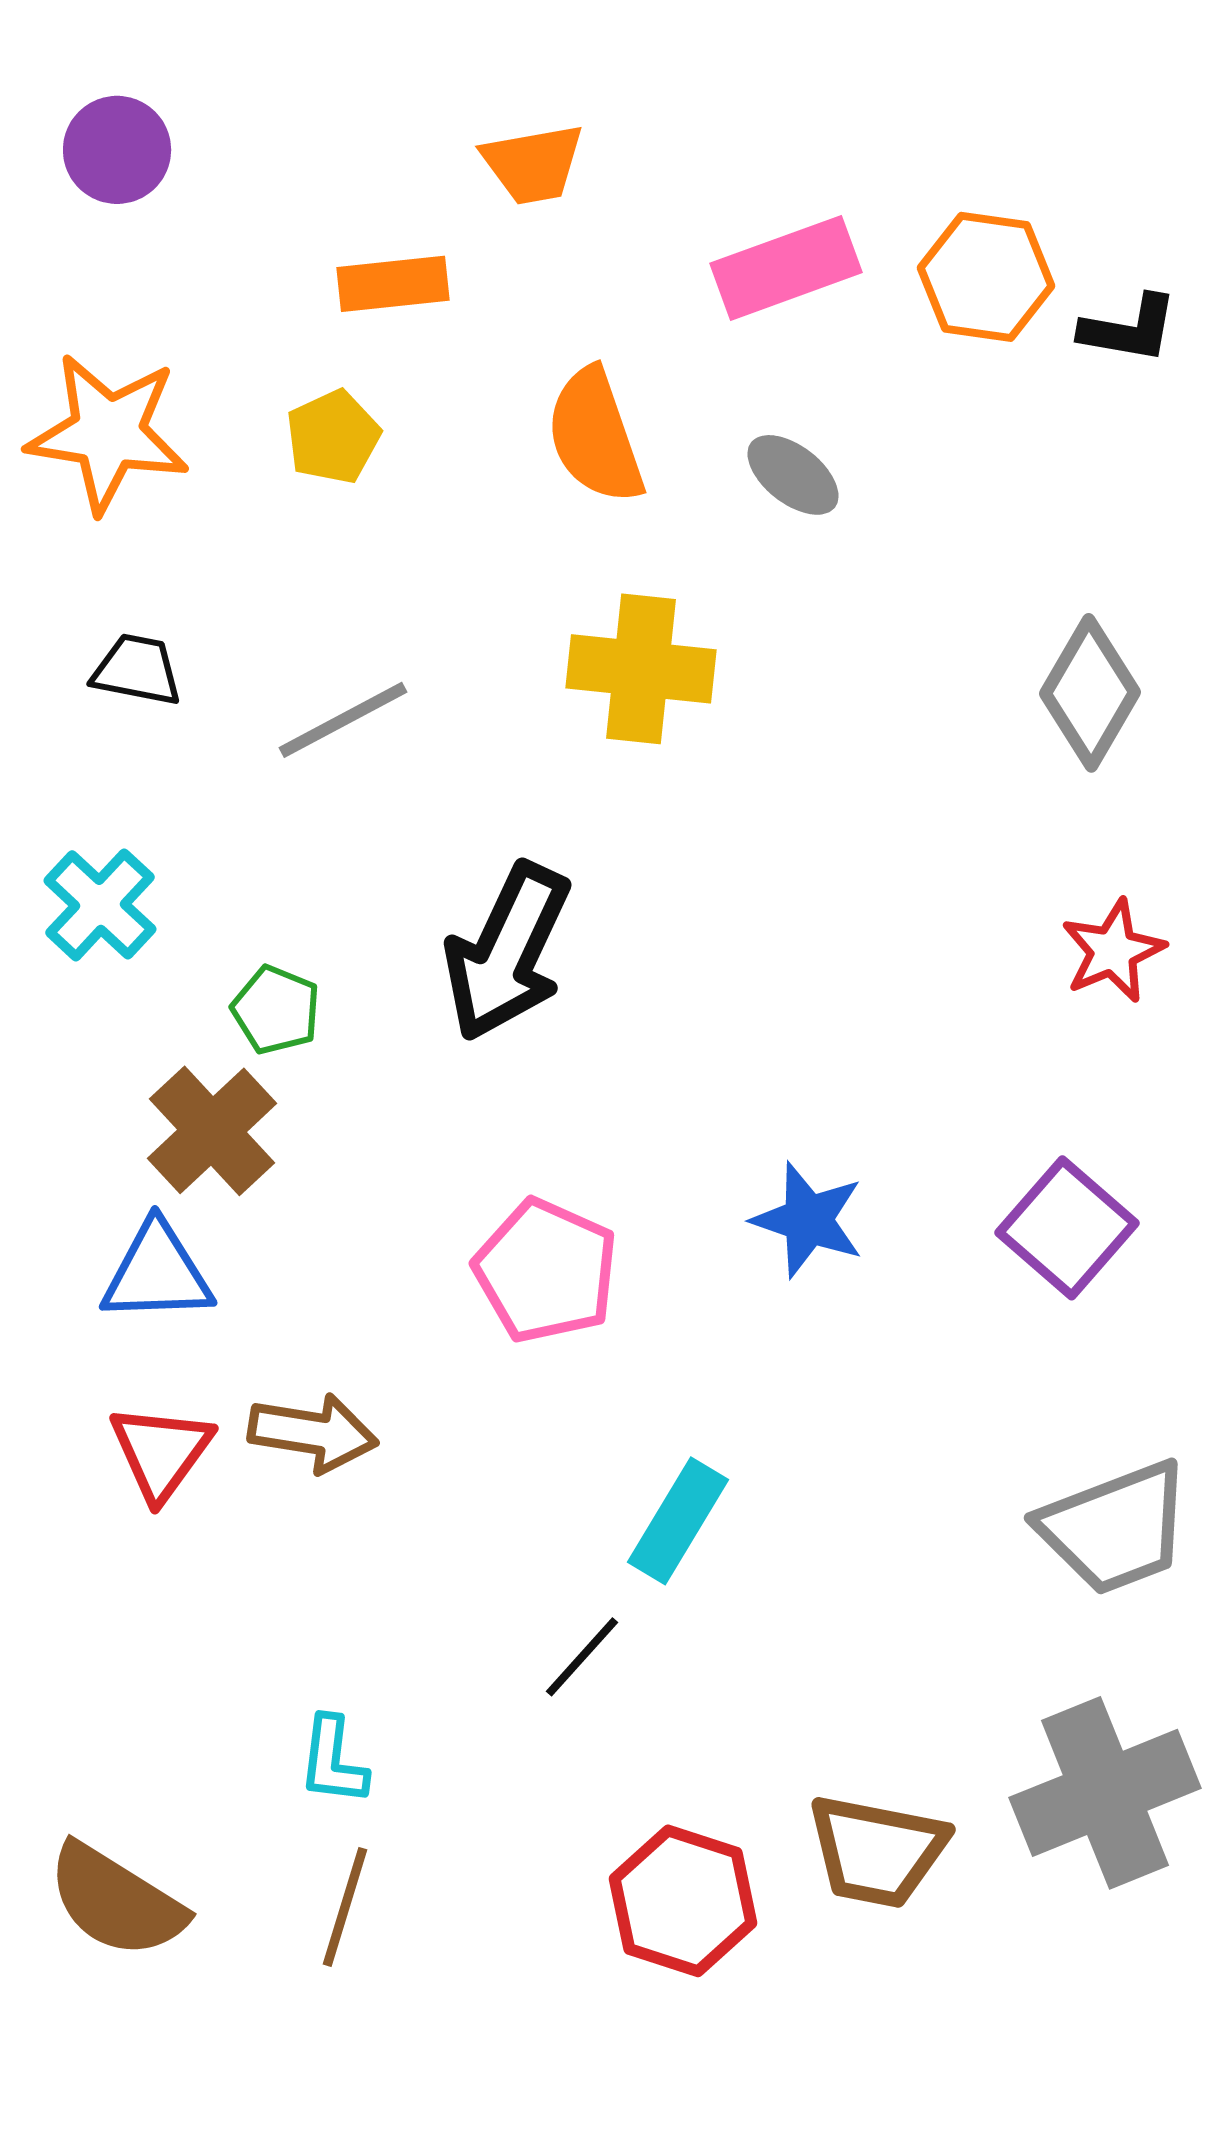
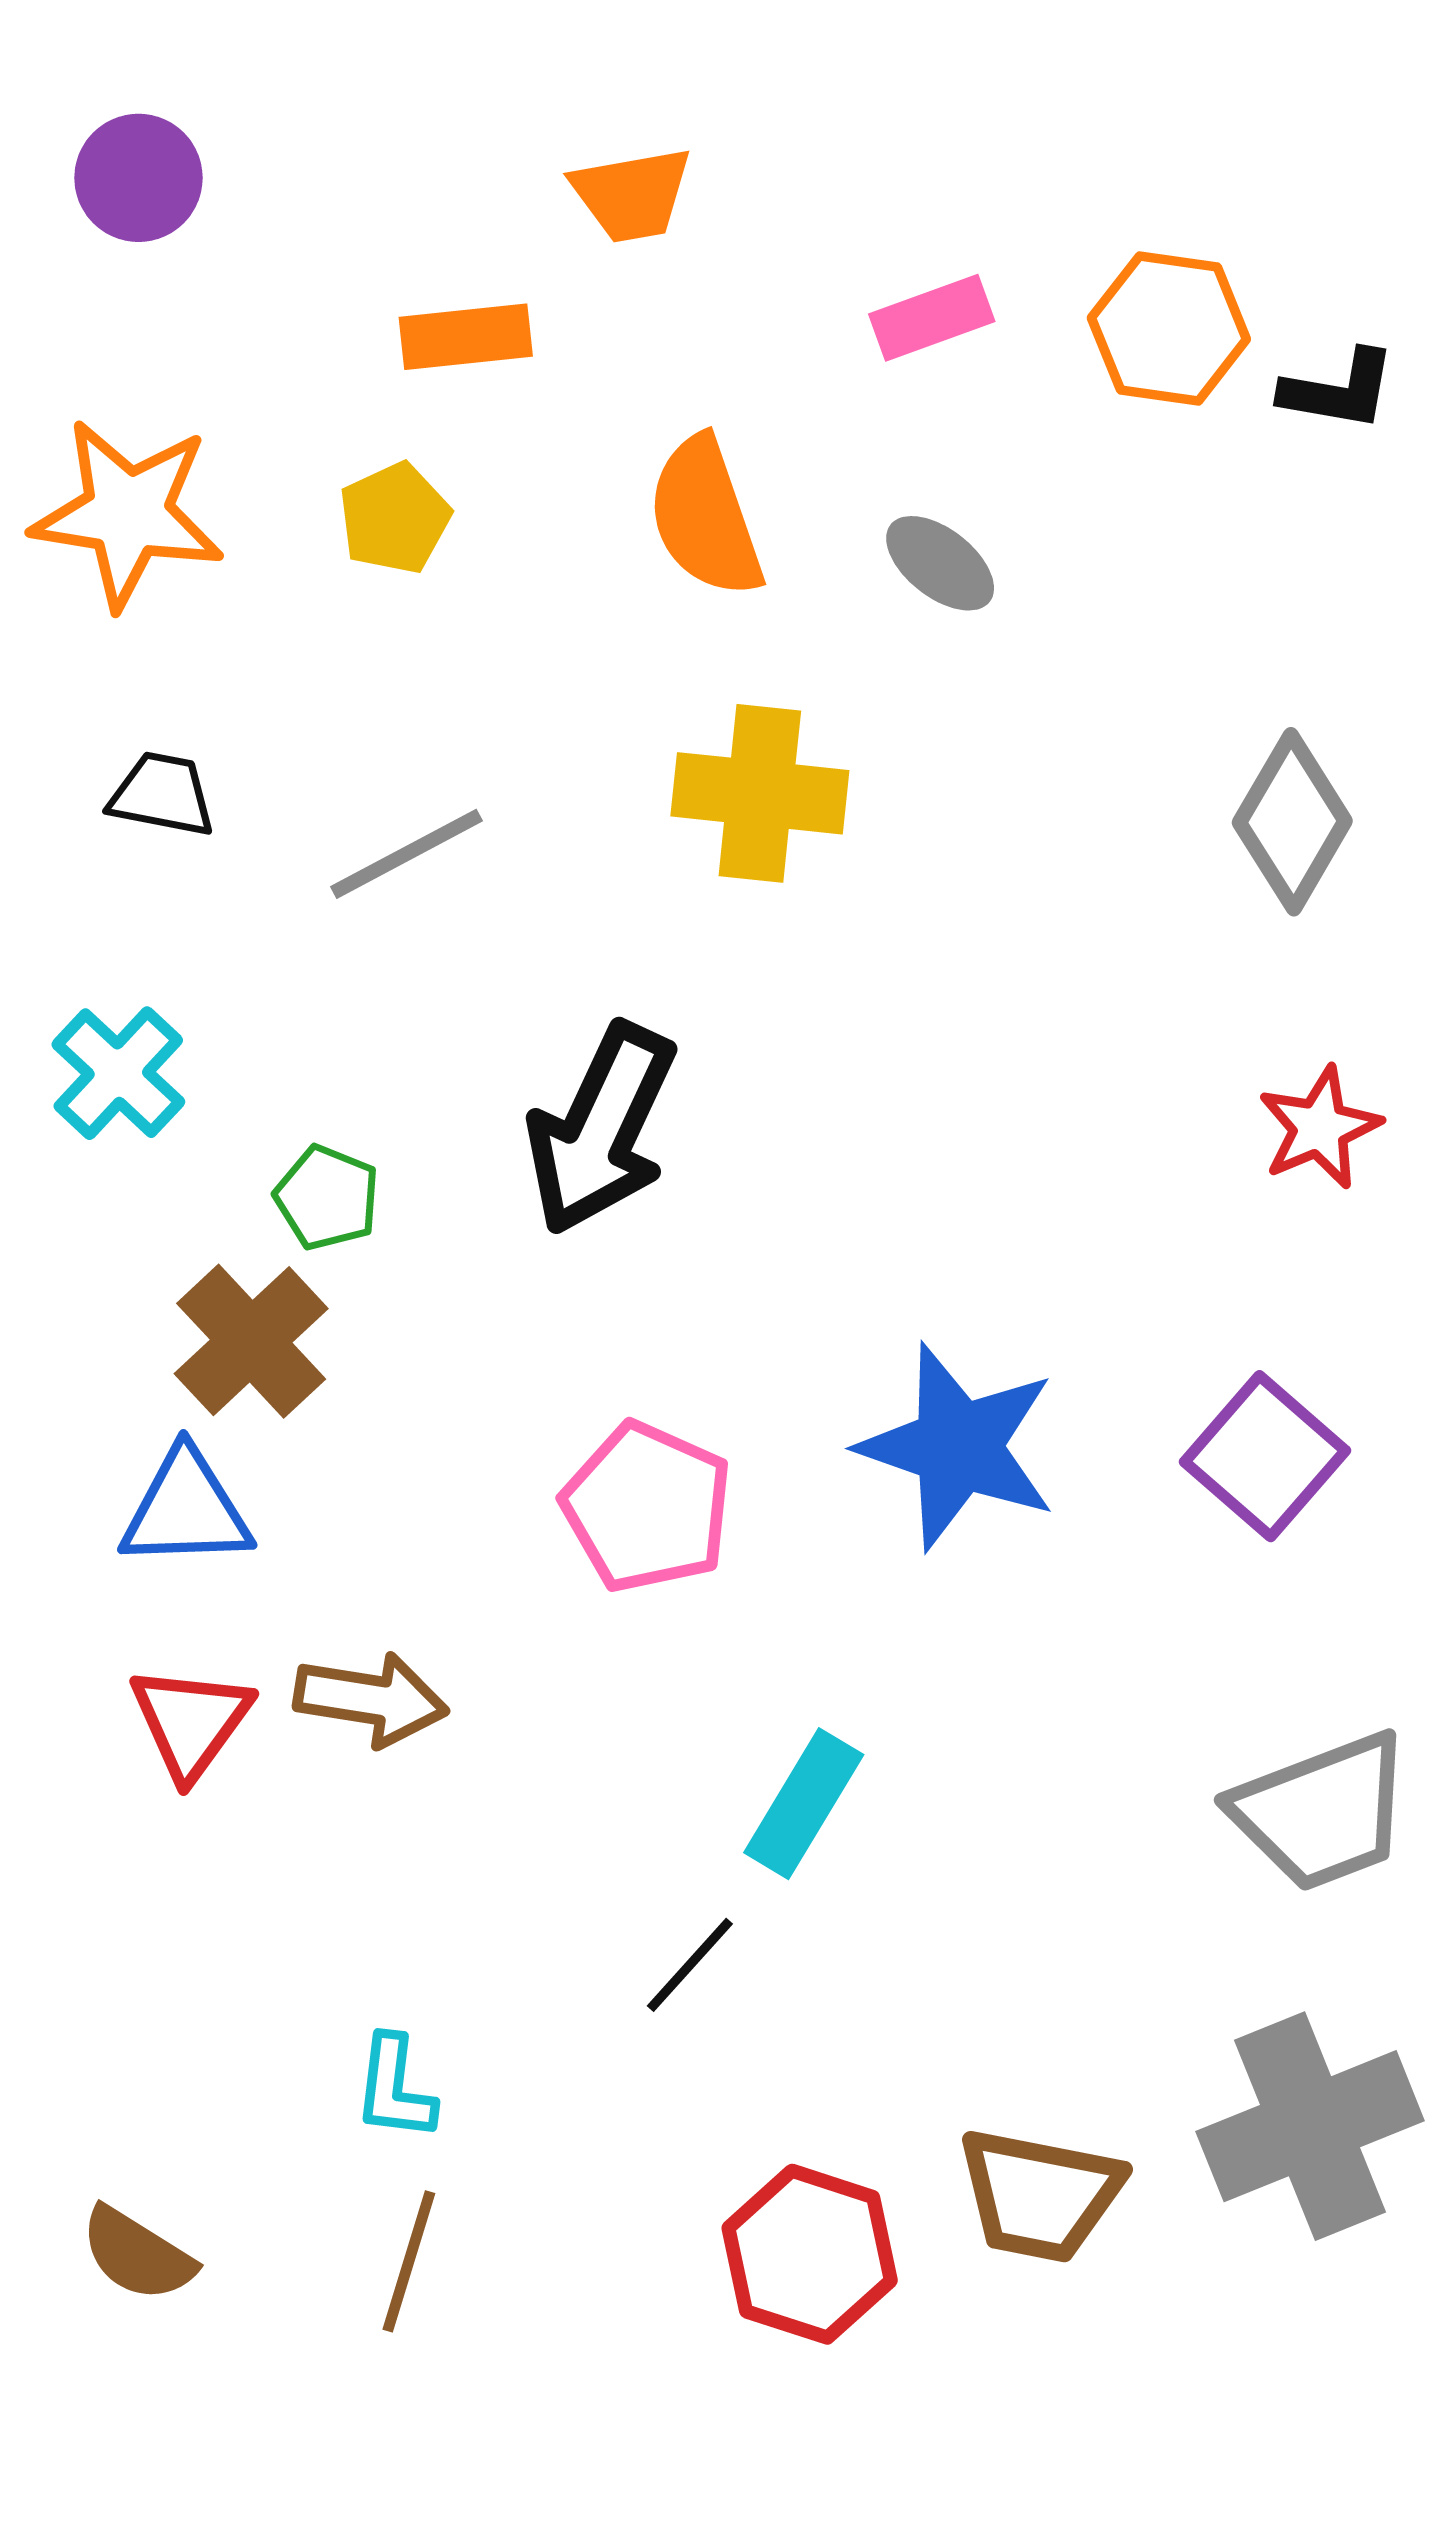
pink rectangle: (786, 268) -> (932, 318), size x0.7
blue star: (808, 1220) -> (958, 1447), size x1.5
brown semicircle: (116, 1901) -> (137, 2254), size x0.7

